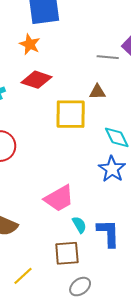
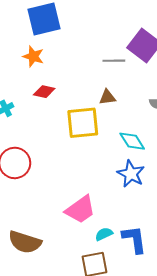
red diamond: (36, 80) -> (44, 92), size x0.7
cyan semicircle: (79, 225) -> (104, 234), turned -78

